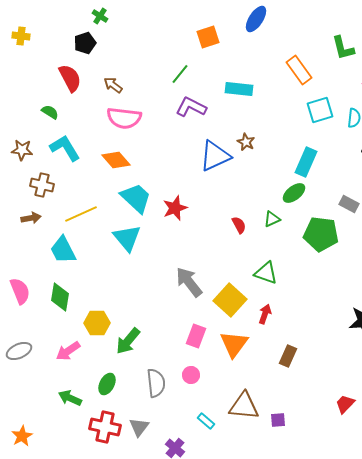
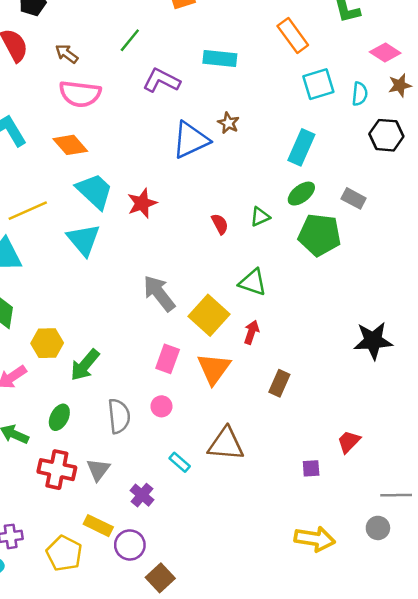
green line: (180, 74) -> (130, 40), moved
green ellipse: (294, 193) -> (301, 194), moved
purple square: (278, 420) -> (311, 468), moved

